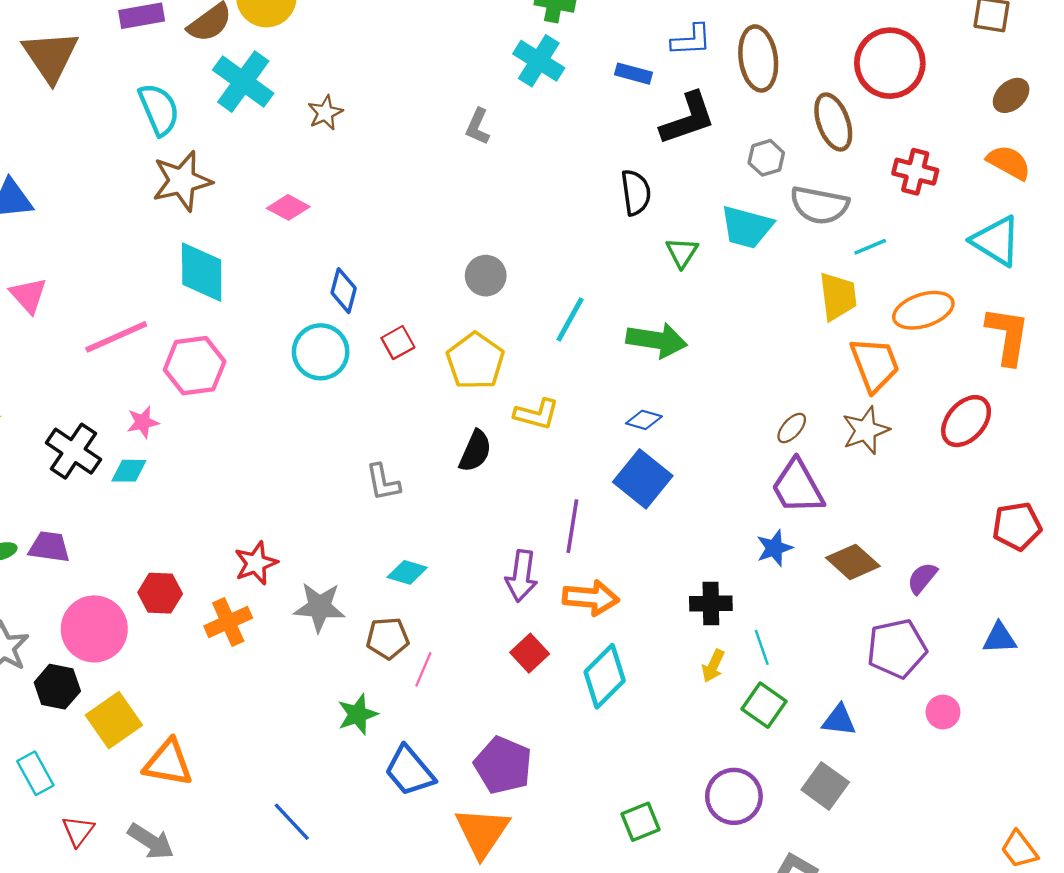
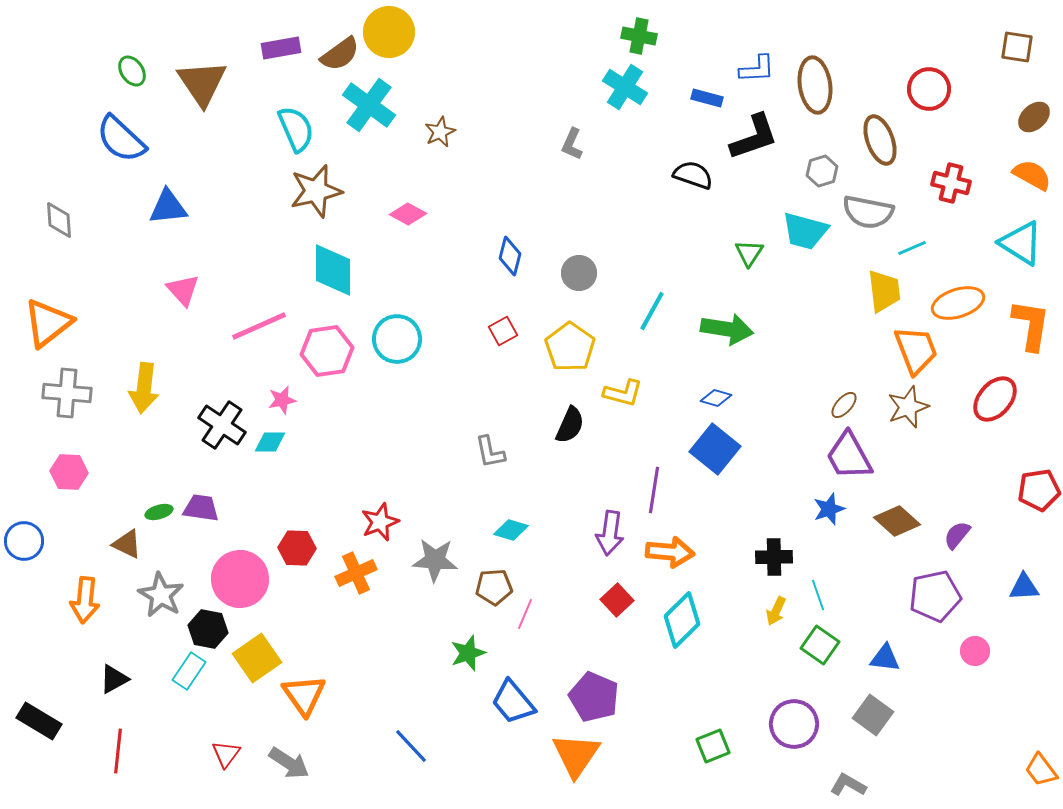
red circle: (890, 63) -> (929, 89), size x0.7
black semicircle: (636, 192) -> (693, 175), moved, turned -63
blue diamond: (344, 291) -> (510, 256), moved
cyan circle: (321, 352) -> (397, 339), moved
orange triangle: (168, 763) -> (304, 695), turned 45
cyan rectangle: (35, 773) -> (189, 671), moved, turned 63

